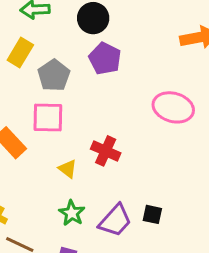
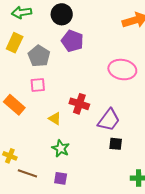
pink square: (48, 117) -> (38, 85), size x0.7
purple trapezoid: (115, 221) -> (109, 120), moved

